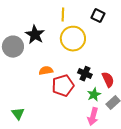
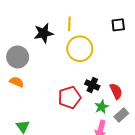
black square: (98, 16) -> (118, 25), moved, turned -32
black star: (35, 35) -> (44, 33), moved, turned 30
orange semicircle: (46, 71) -> (17, 82), moved, turned 32

